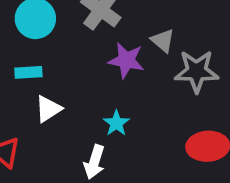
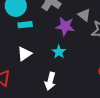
cyan rectangle: (28, 72) -> (25, 25), moved
cyan star: (116, 123) -> (59, 52), moved

